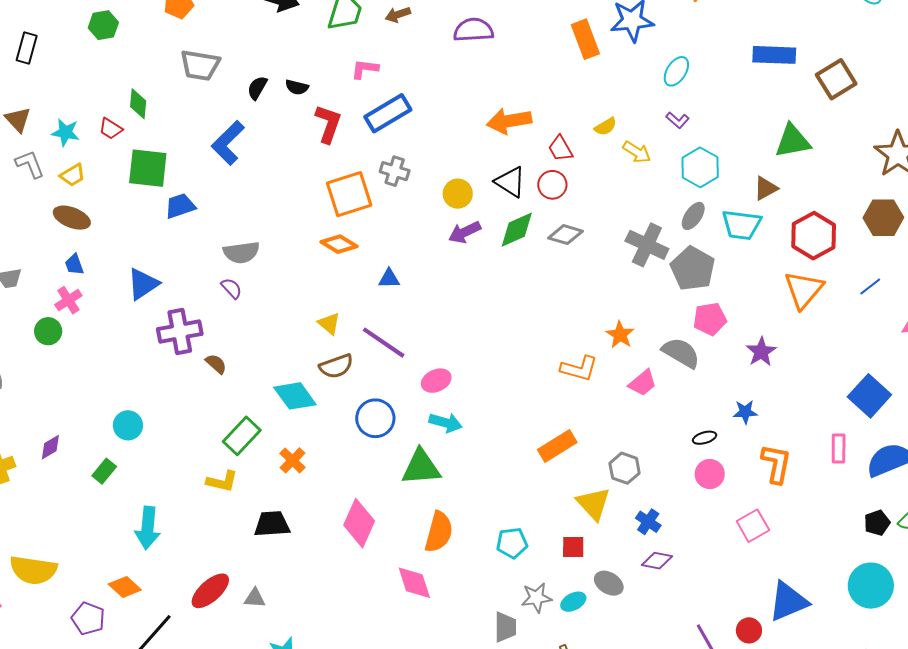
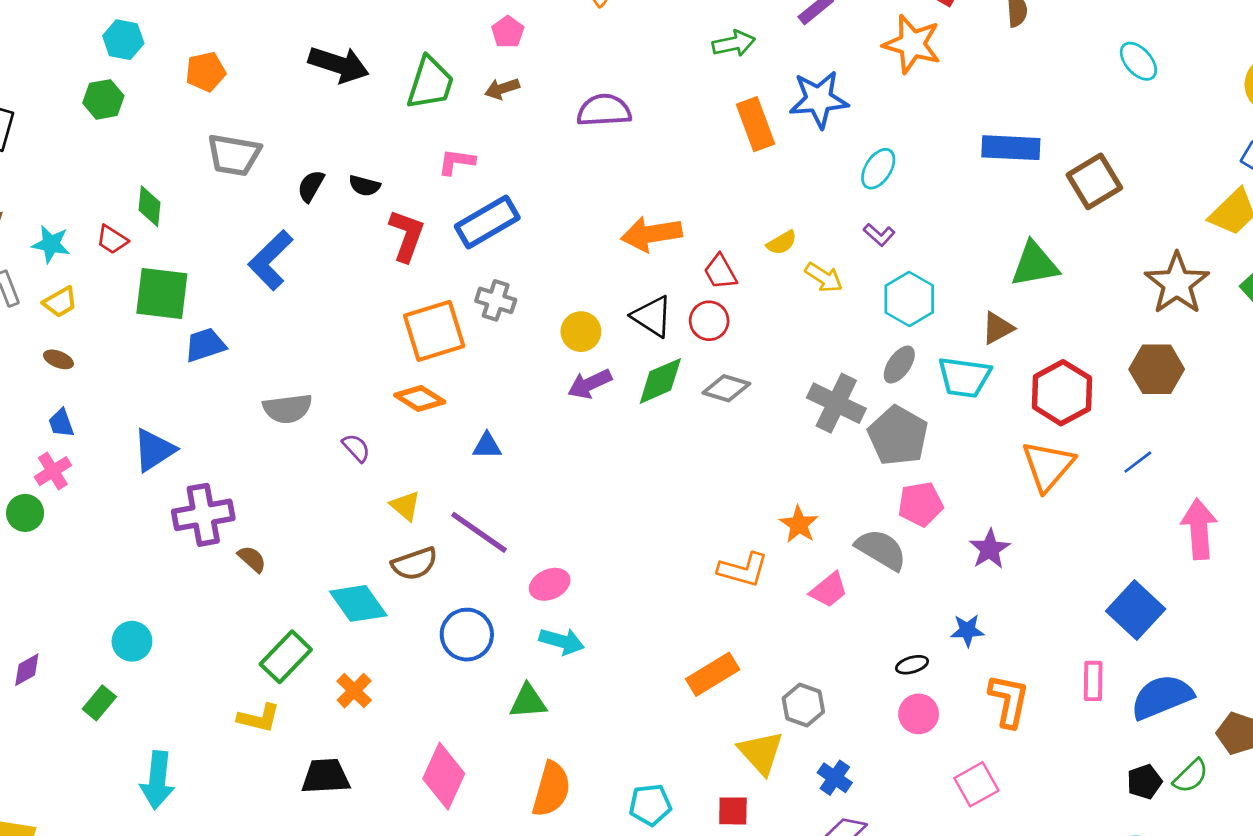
brown ellipse: (72, 218) -> (58, 359), size x0.6
purple semicircle: (231, 288) -> (356, 448), moved
green triangle: (421, 467) -> (528, 701), size x0.7

